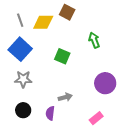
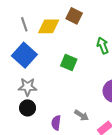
gray arrow: (65, 97) -> (81, 115), moved, turned 48
black circle: (23, 110) -> (28, 108), moved

